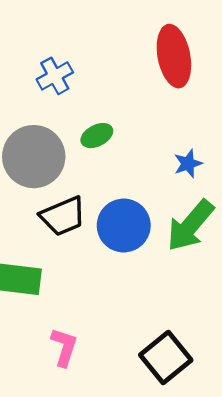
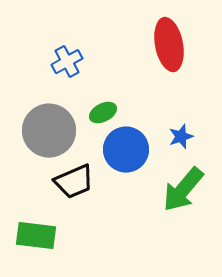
blue circle: (124, 226) -> (126, 150), moved

